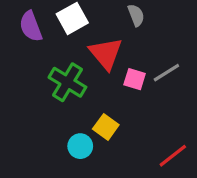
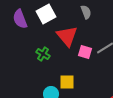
green cross: (67, 82) -> (43, 54), size x0.6
yellow square: (106, 127) -> (67, 82), turned -35

